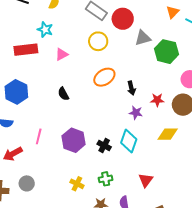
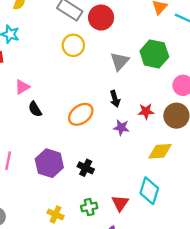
gray triangle: (143, 38) -> (120, 61), moved, turned -30
pink triangle: (62, 54) -> (22, 87), moved
orange ellipse: (104, 77) -> (81, 114), moved
cyan diamond: (129, 141) -> (149, 191), moved
red triangle: (146, 180) -> (120, 203), moved

